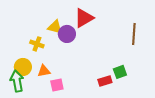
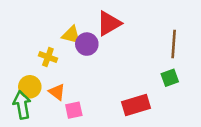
orange triangle: (44, 71) -> (57, 92), turned 48
green square: (120, 72) -> (170, 78), moved
red rectangle: (105, 81) -> (136, 105), size x1.5

